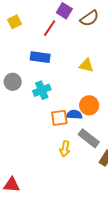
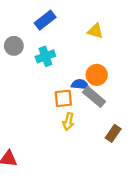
blue rectangle: (40, 57) -> (45, 20), turned -48
orange square: (59, 118) -> (63, 98), moved
gray rectangle: (89, 138) -> (94, 97), moved

